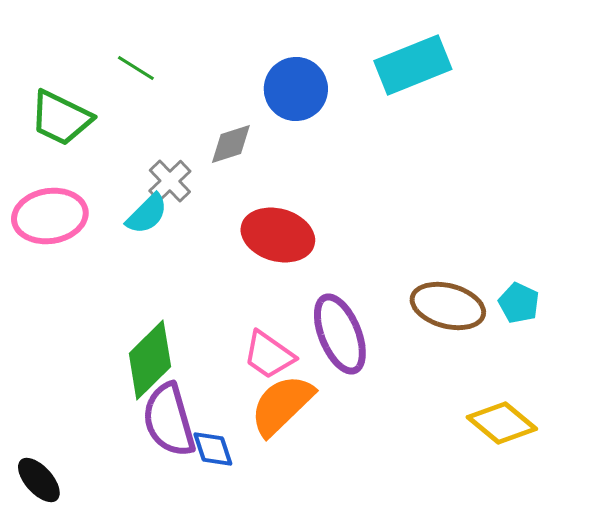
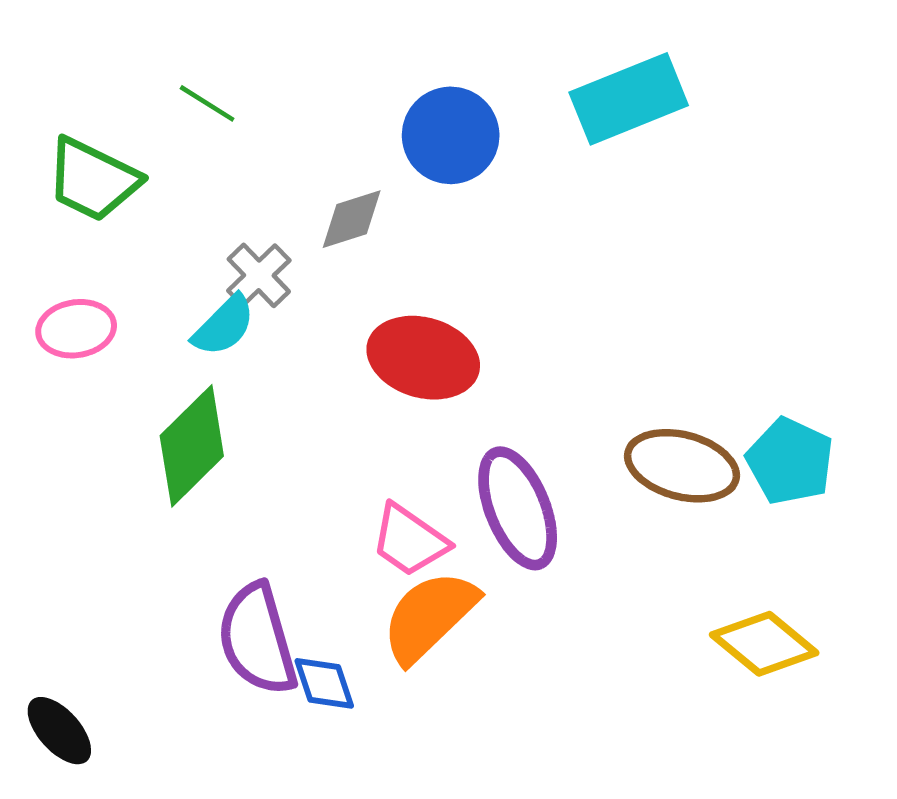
pink ellipse: (50, 216) -> (76, 329), size x0.7
cyan pentagon: (519, 303) -> (790, 461), size x1.4
green diamond: (150, 360) -> (192, 446), moved

